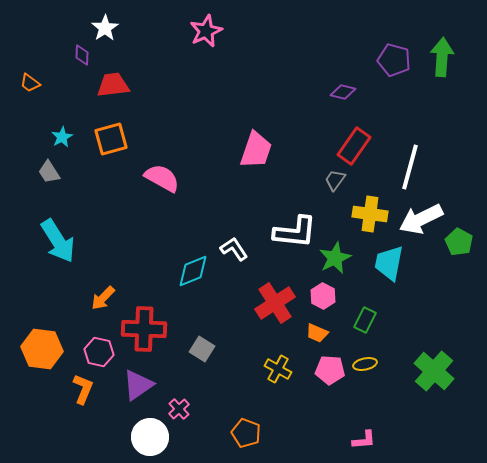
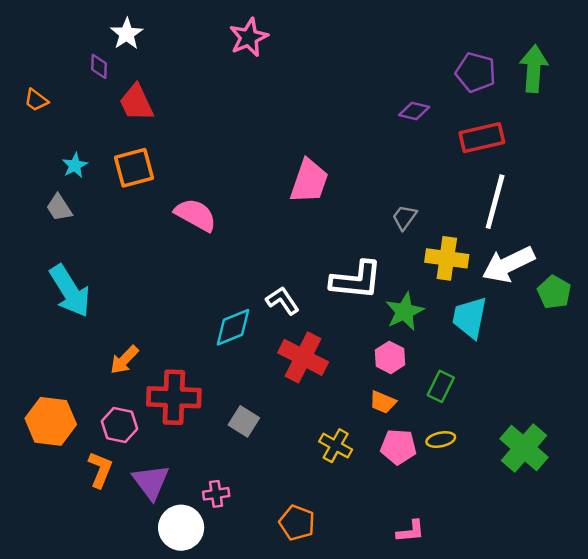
red trapezoid: (113, 85) -> (136, 103), turned -108
red rectangle: (354, 146) -> (482, 138), moved, turned 42
red cross: (275, 303) -> (303, 357), moved, turned -30
purple triangle: (138, 385) -> (151, 482), moved, turned -32
pink cross: (179, 409) -> (216, 494), turned 35
pink L-shape: (364, 440) -> (411, 531), moved

